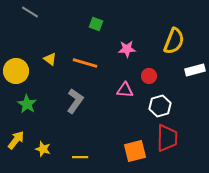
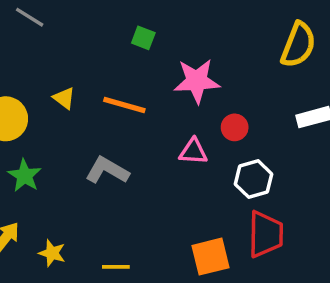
yellow semicircle: (174, 41) -> (298, 45), moved
pink star: (127, 49) -> (197, 81), size x1.5
gray L-shape: (75, 101) -> (107, 170), turned -95

